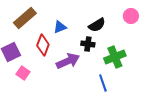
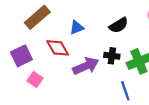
black cross: (88, 44) -> (112, 56), moved
red diamond: (43, 45) -> (58, 48), turned -50

